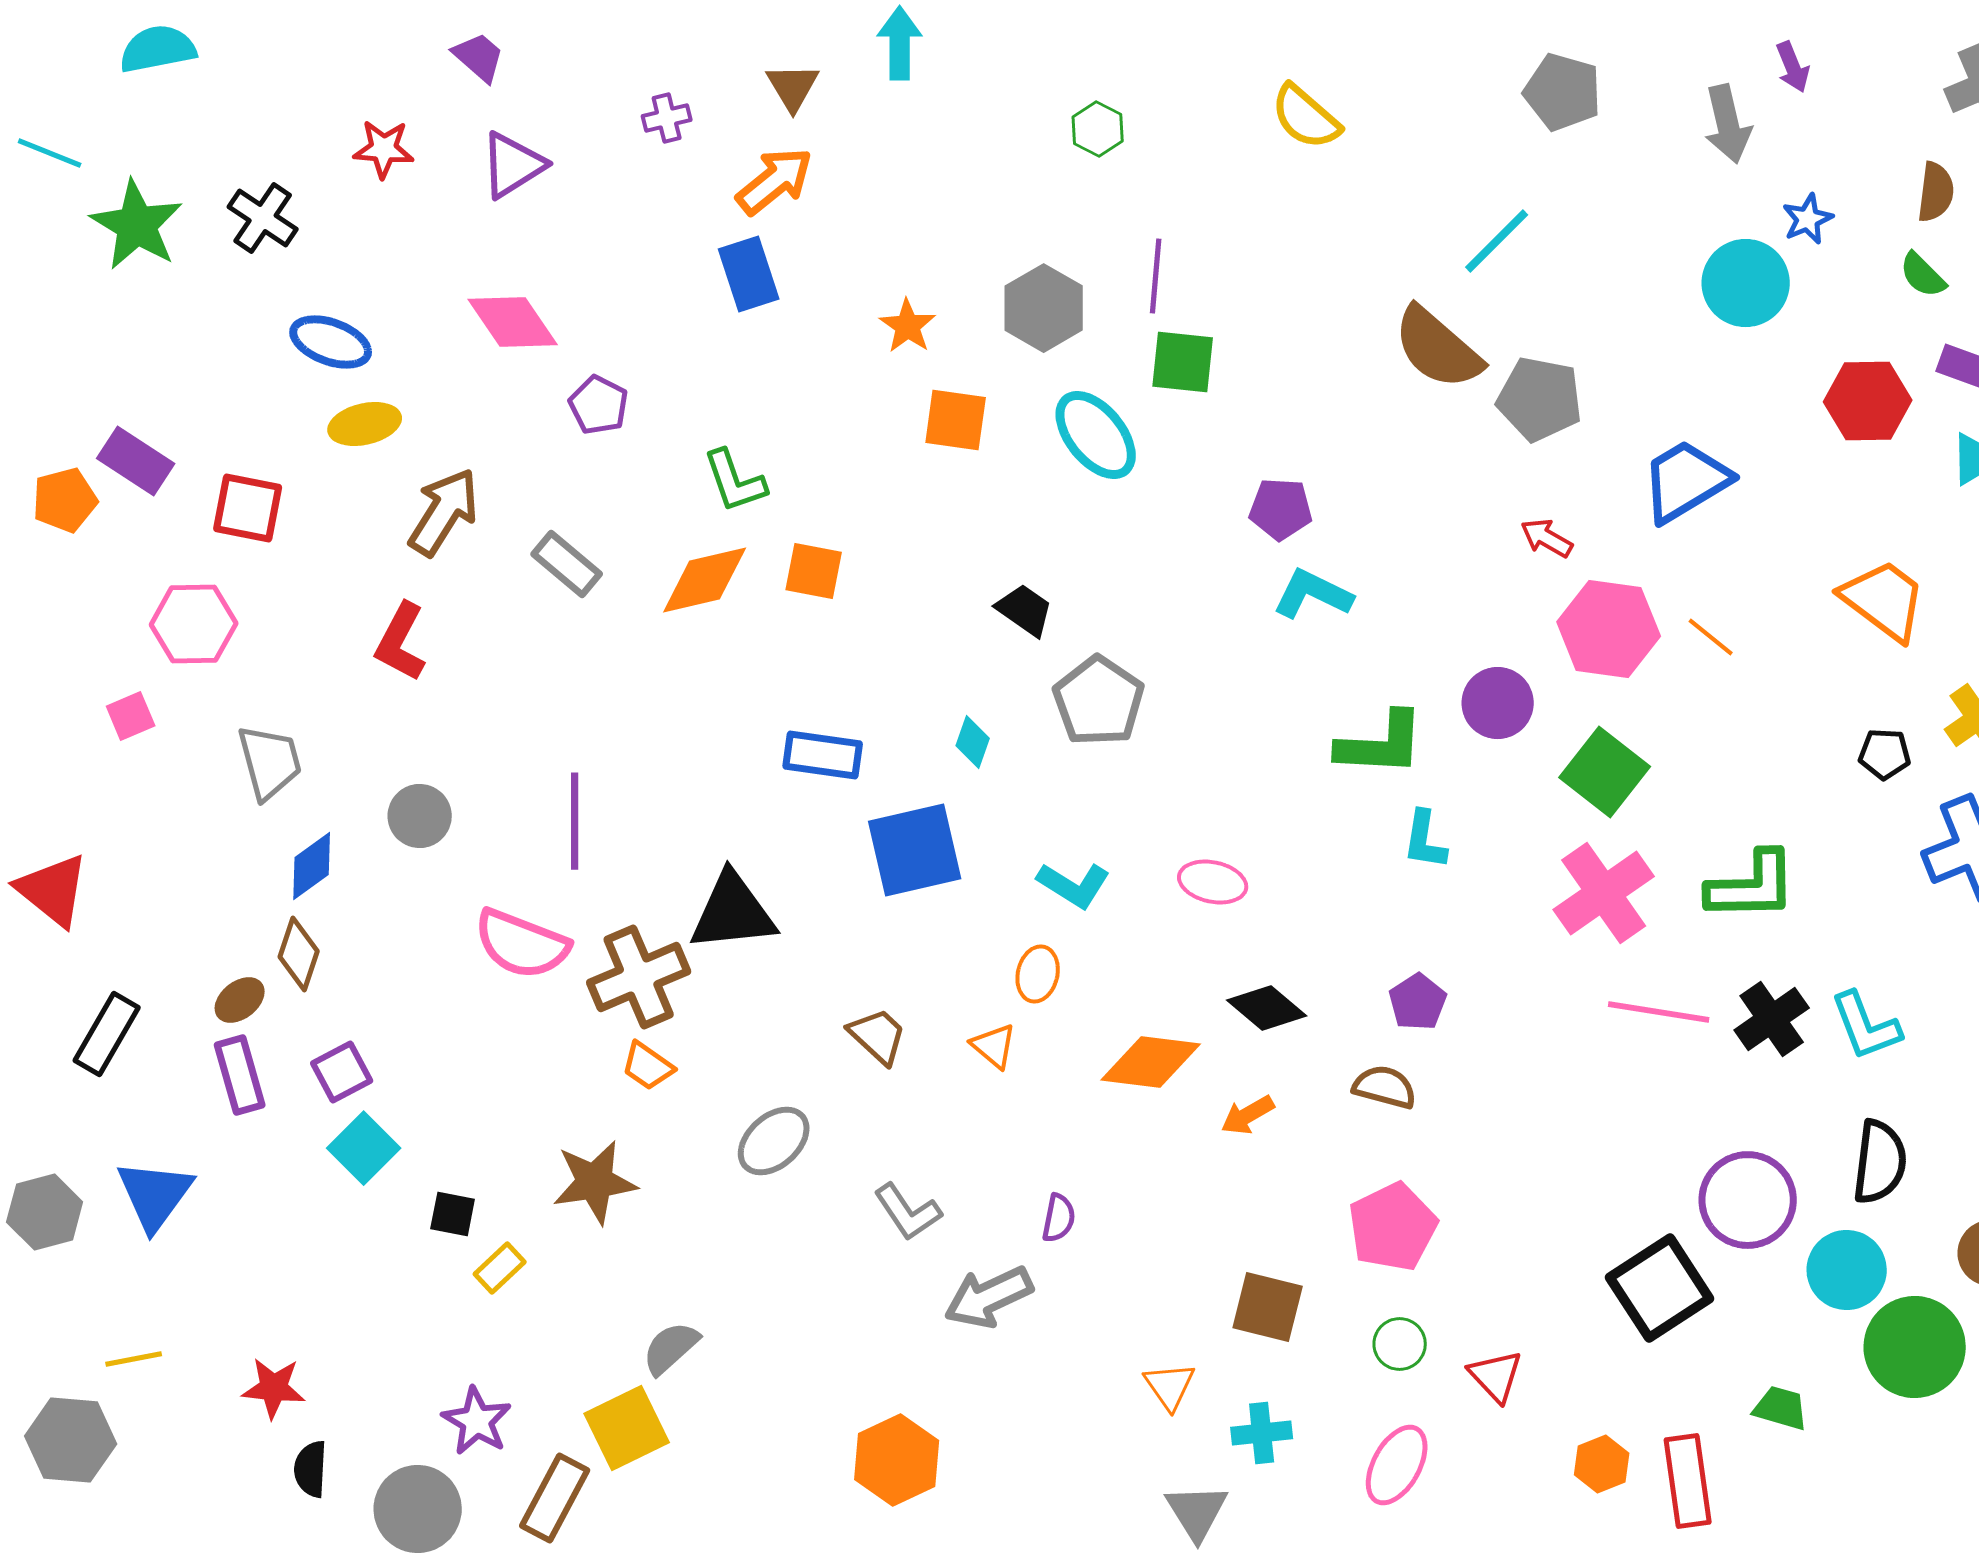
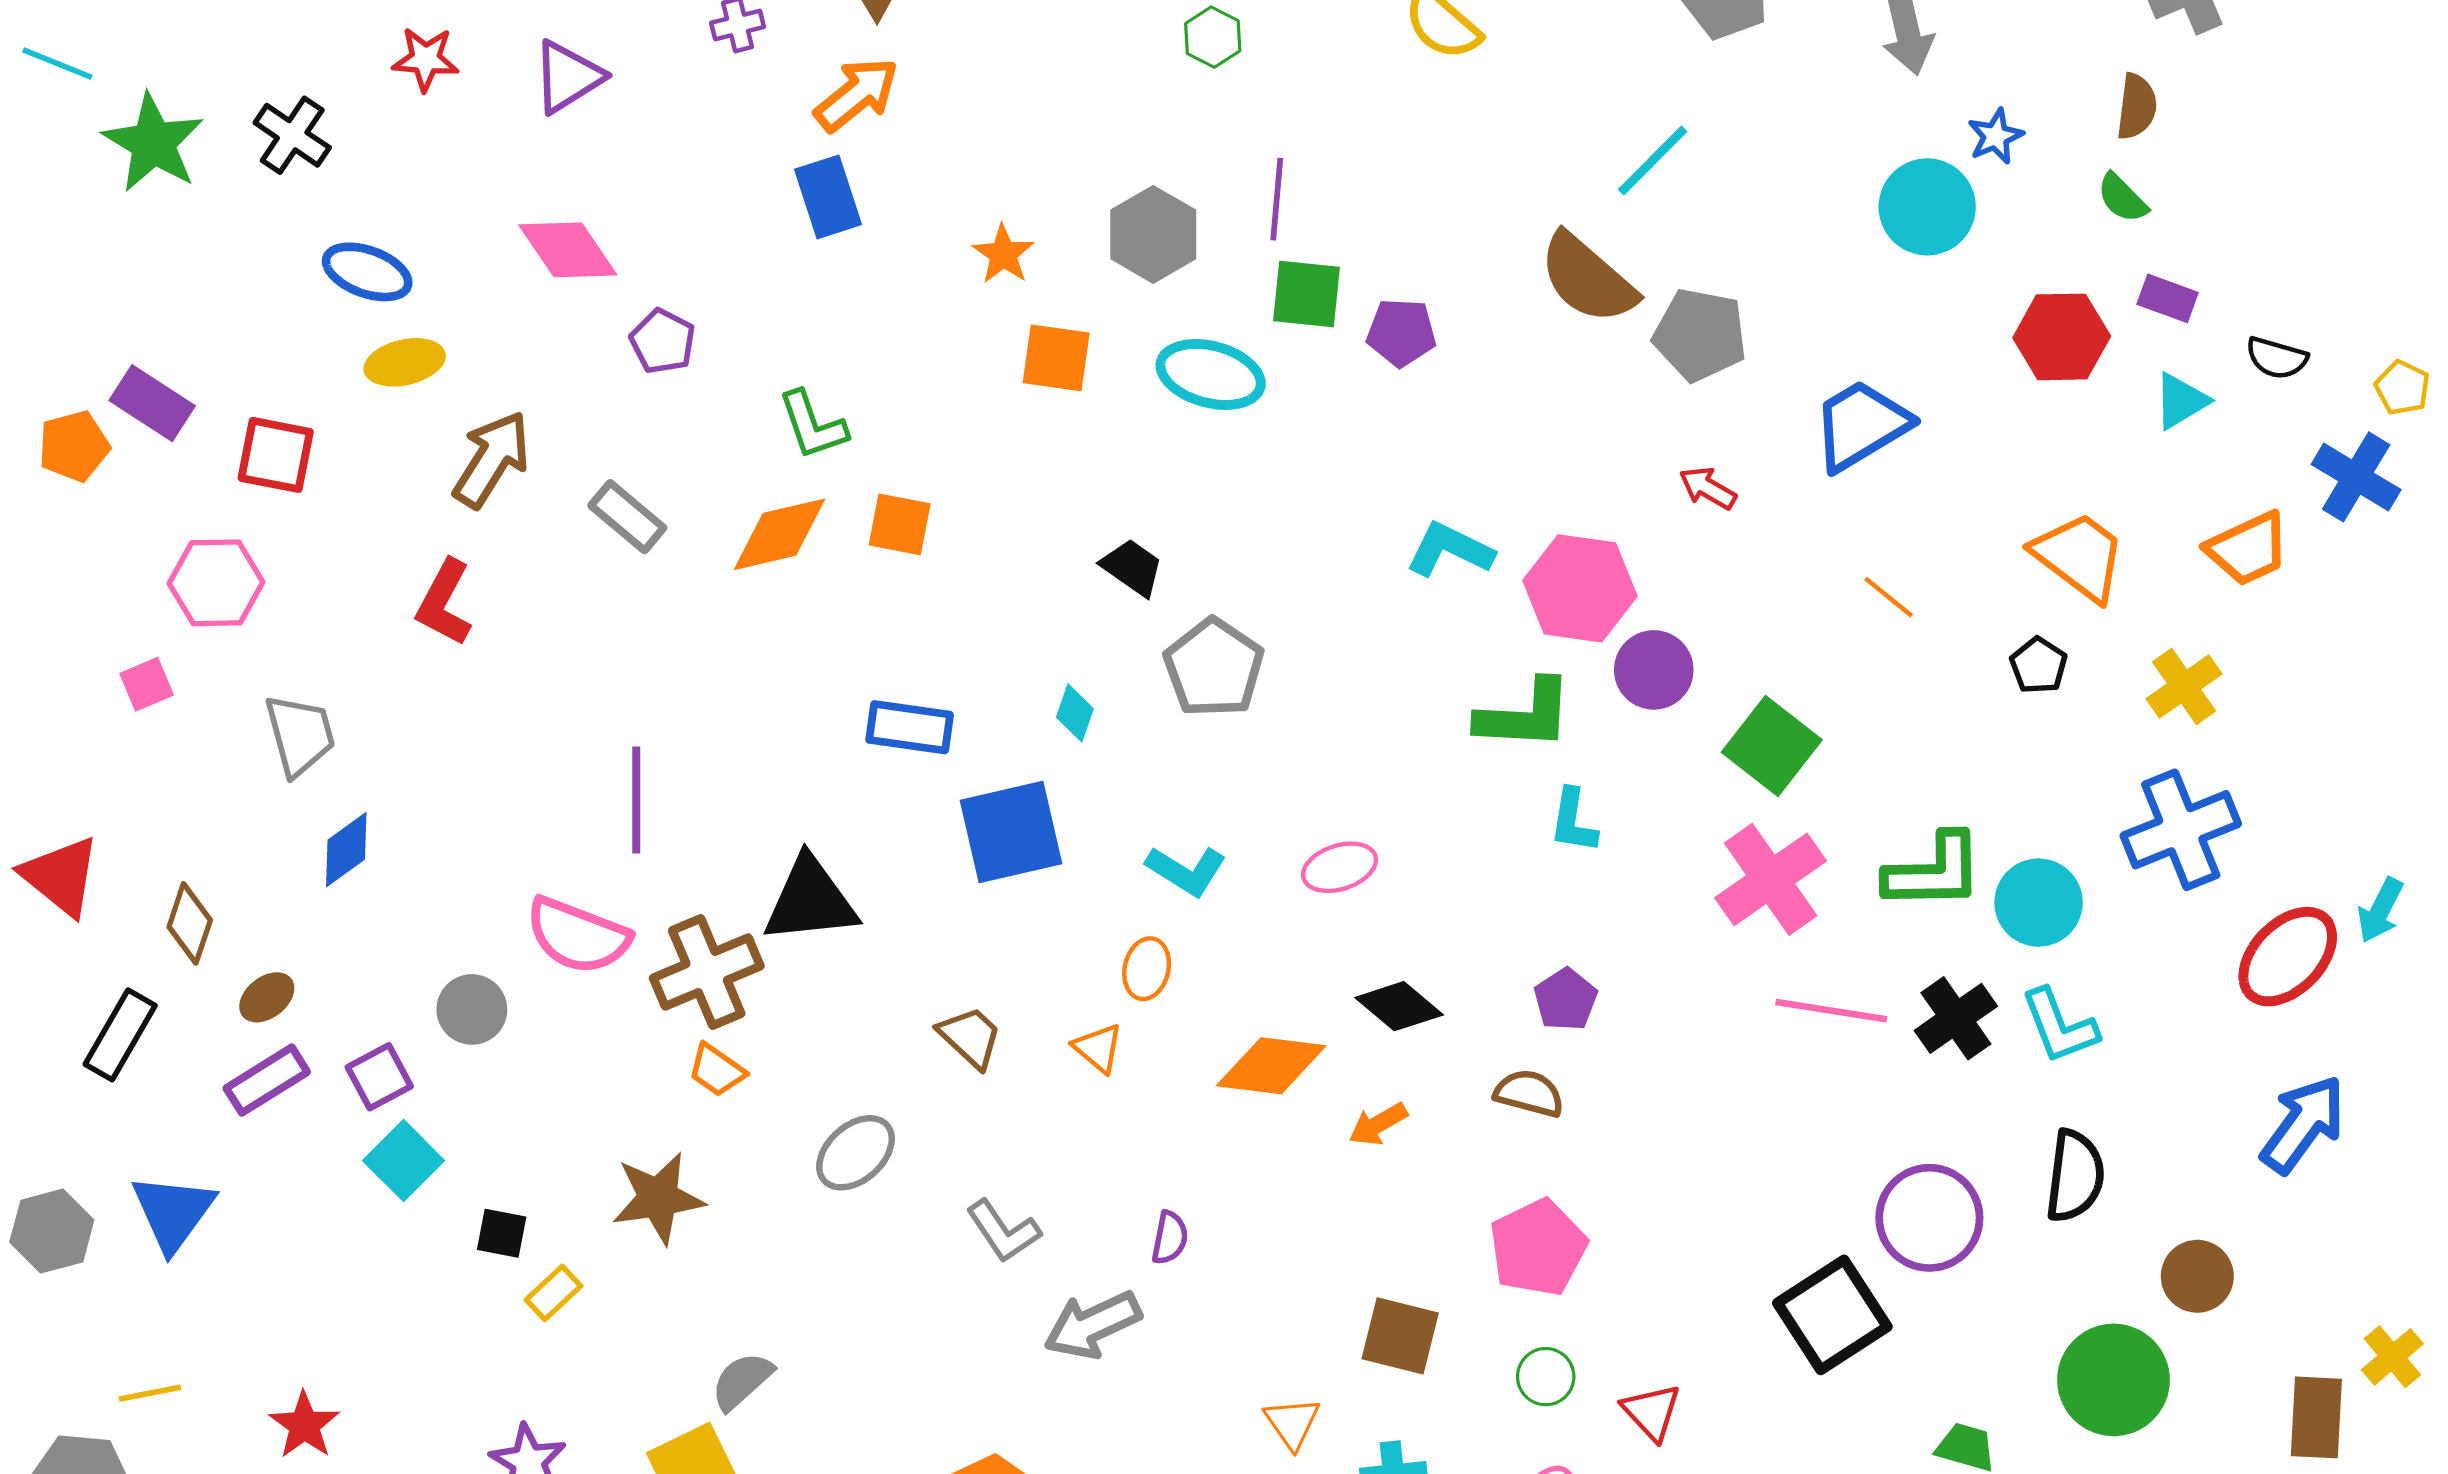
cyan ellipse: (1096, 435) -> (1211, 374), turned -36
purple pentagon: (1281, 509) -> (1401, 333), moved
pink hexagon: (1609, 629) -> (1580, 588), moved
black pentagon: (1885, 754) -> (2039, 666), moved, turned 30
gray circle: (420, 816) -> (472, 1009), moved
pink ellipse: (1213, 882) -> (1340, 867), turned -30
brown diamond: (299, 954) -> (190, 923), moved
purple rectangle: (240, 1075) -> (267, 1080), turned 74
cyan circle: (1847, 1270) -> (2039, 903), moved
red star: (274, 1388) -> (304, 1425), turned 30

